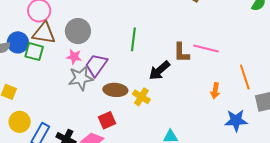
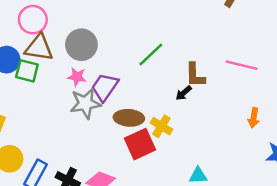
green line: (133, 39) -> (151, 54), turned 40
brown L-shape: (181, 53) -> (195, 75), moved
black arrow: (159, 70) -> (184, 93), size x0.6
red square: (107, 120) -> (140, 144), moved, size x1.4

